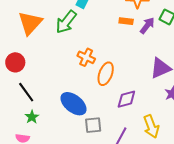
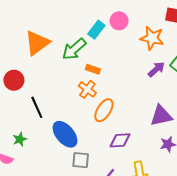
orange rectangle: (126, 21) -> (93, 69), moved
black line: (26, 92) -> (37, 107), moved

